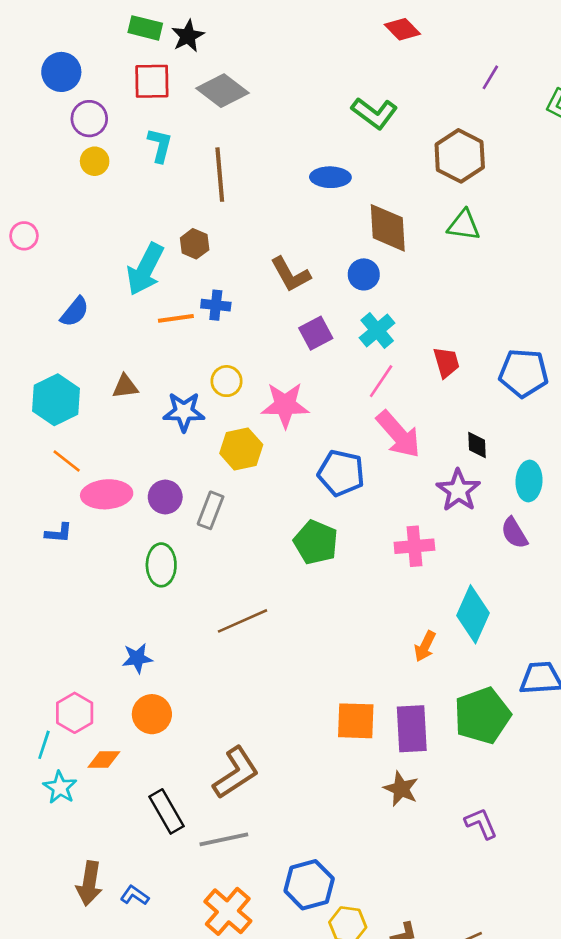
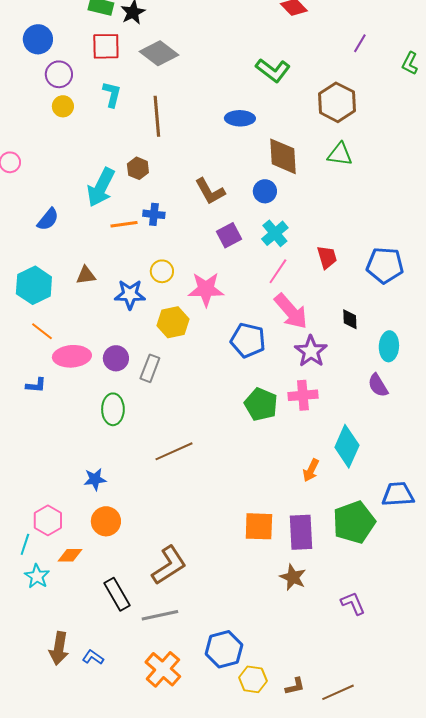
purple star: (458, 490) -> (311, 351), moved
green pentagon: (316, 542) -> (261, 404), moved

